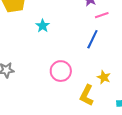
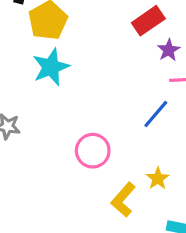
cyan star: (43, 26) -> (51, 67), moved, size x1.6

